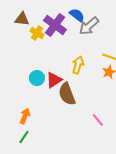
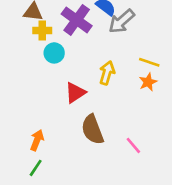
yellow cross: (37, 33) -> (42, 31), moved, turned -32
cyan circle: (37, 78) -> (54, 53), moved
brown semicircle: (67, 94) -> (92, 130), moved

